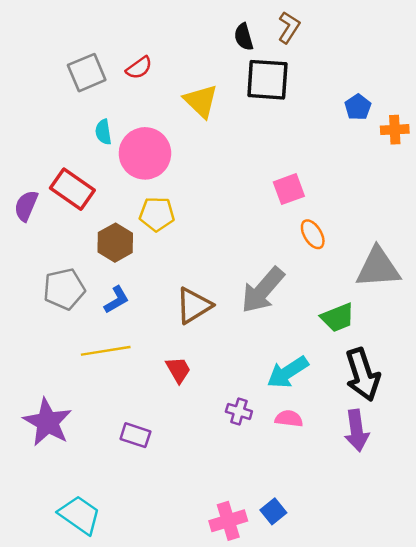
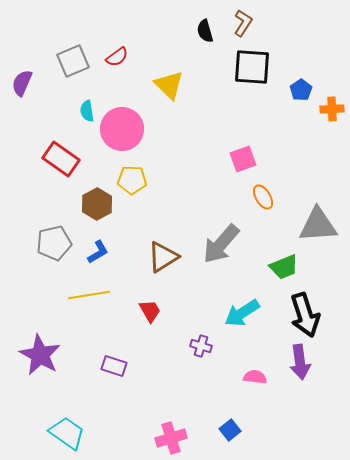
black square: (267, 80) -> (252, 67), moved
purple semicircle: (26, 206) -> (22, 83), moved
pink semicircle: (289, 419) -> (255, 377), moved
pink cross: (228, 521) -> (171, 438), moved

